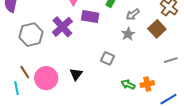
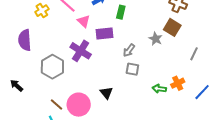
gray arrow: (133, 14) -> (129, 50), moved
gray star: (128, 34) -> (156, 39), moved
gray line: (171, 60) -> (194, 54), turned -32

